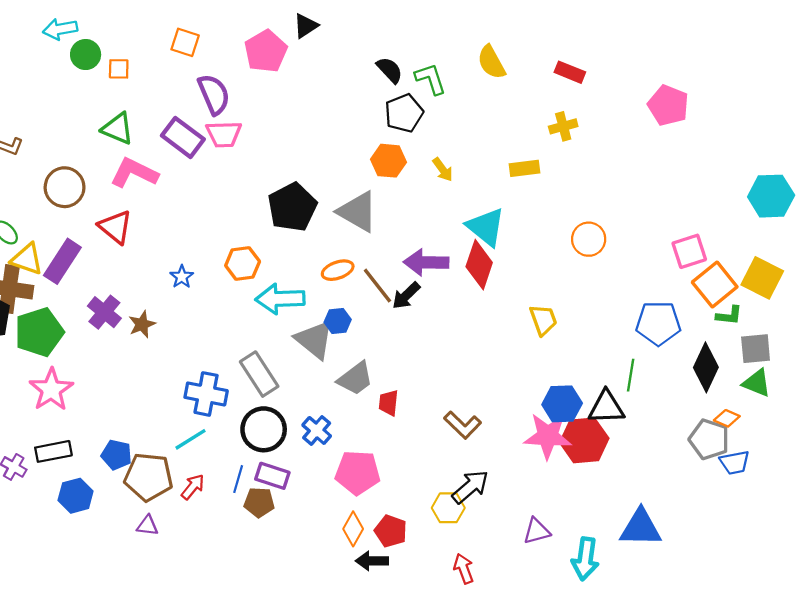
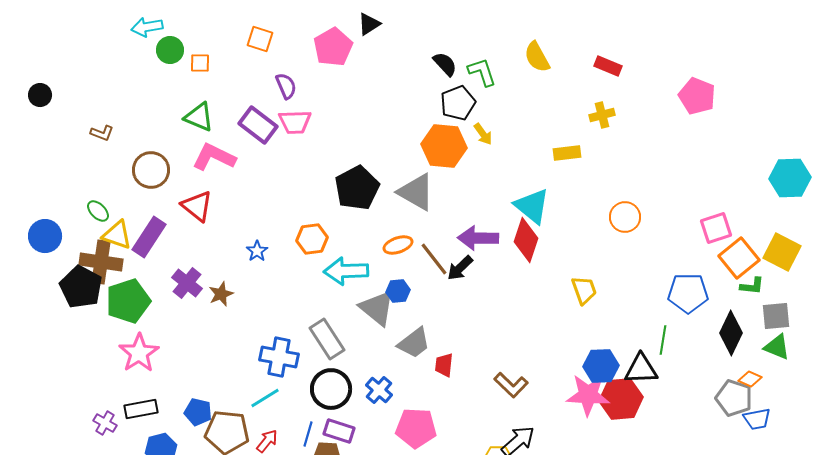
purple semicircle: (214, 94) -> (286, 86), size x0.7
orange hexagon: (389, 161) -> (444, 146), size x1.4
yellow arrow: (443, 170) -> (483, 134), moved

